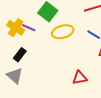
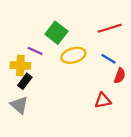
yellow cross: (16, 28) -> (20, 66), moved, turned -30
red triangle: (80, 78) -> (103, 101), moved

